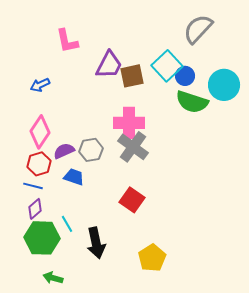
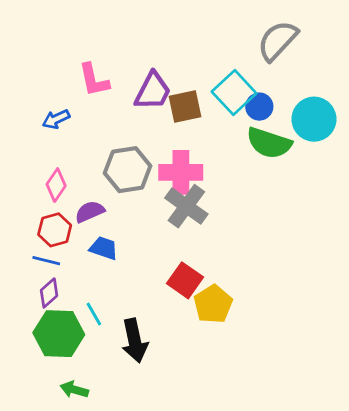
pink L-shape: (67, 41) -> (94, 80), moved
pink diamond: (40, 132) -> (56, 185), size x0.7
gray hexagon: (91, 150) -> (128, 170), moved, size x1.4
yellow pentagon: (152, 258) -> (213, 304), moved

